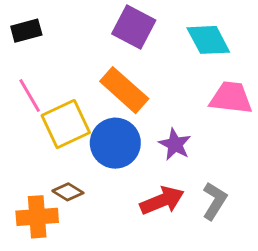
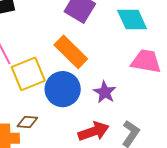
brown diamond: (68, 192) -> (27, 122), turned -30

